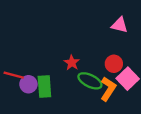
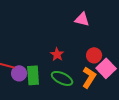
pink triangle: (120, 25) -> (82, 19), moved
green ellipse: (90, 81) -> (62, 78), moved

